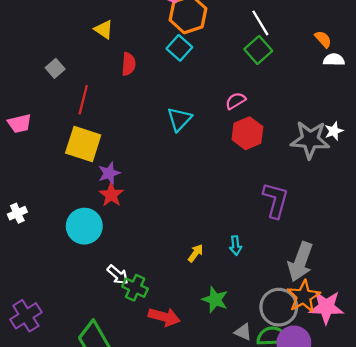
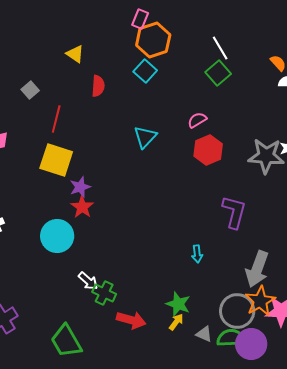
yellow arrow: (196, 253) -> (176, 322), moved

